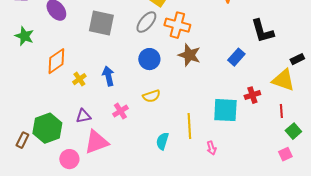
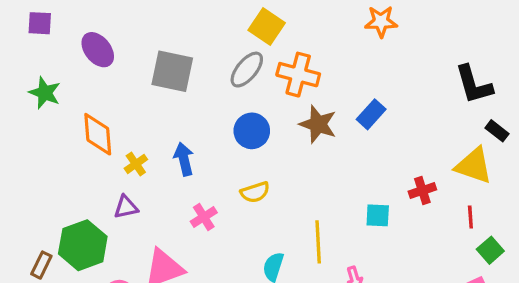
black L-shape: (262, 31) -> (474, 84), moved
blue rectangle: (236, 57) -> (371, 114), moved
black rectangle: (297, 59) -> (497, 131), turned 64
orange diamond: (56, 61) -> (98, 134), turned -60
cyan square: (225, 110) -> (378, 215), size x0.6
purple triangle: (83, 116) -> (126, 207), moved

